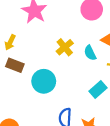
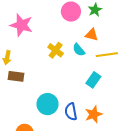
cyan circle: (44, 81) -> (48, 104), moved

